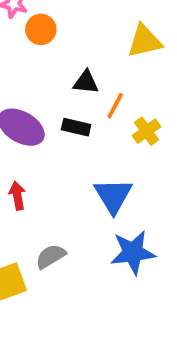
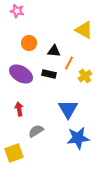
orange circle: (41, 29) -> (29, 43), moved
yellow triangle: (145, 41) -> (84, 30), turned 42
gray semicircle: (51, 256) -> (36, 131), moved

